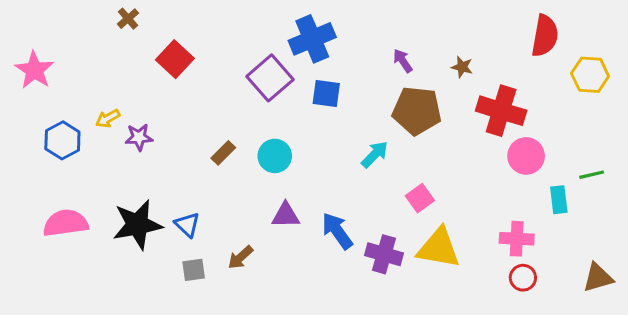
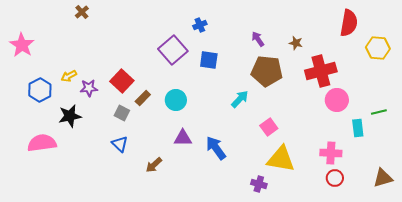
blue cross: (312, 39) -> (200, 25), size x0.5
red square: (175, 59) -> (122, 81), moved
red cross: (501, 111) -> (321, 71), turned -32
black star: (137, 225) -> (70, 116), moved, size x0.7
purple cross: (384, 254) -> (259, 184), moved, size x0.7
gray square: (194, 270) -> (122, 113), moved, turned 35

